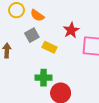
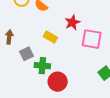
gray square: (32, 35) -> (27, 54), moved

